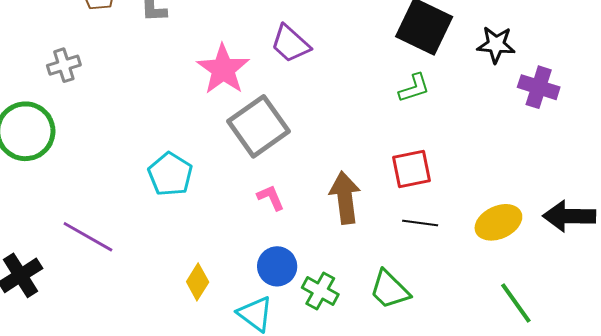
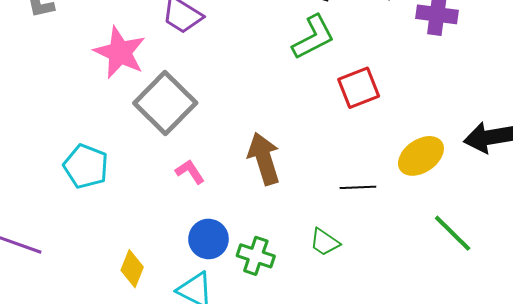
green L-shape: (414, 88) -> (313, 37), size x1.4
red square: (412, 169) -> (359, 88), moved
black line: (420, 223) -> (358, 187), moved
green trapezoid: (390, 290) -> (325, 242), size x0.7

